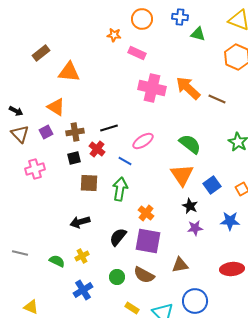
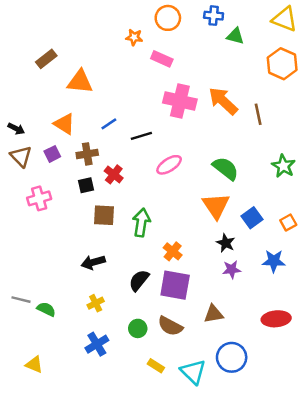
brown line: (217, 99) -> (258, 114), turned 54
black line: (109, 128) -> (141, 136), moved
blue line: (125, 161) -> (109, 124), moved, turned -64
green semicircle: (57, 261) -> (46, 309), moved

